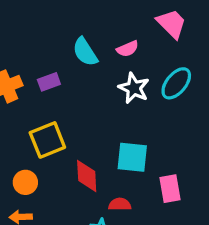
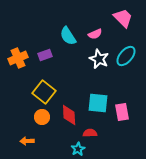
yellow square: (47, 140) -> (44, 92), turned -30
orange circle: (25, 182) -> (42, 117), moved
pink rectangle: (170, 189) -> (122, 112), moved

